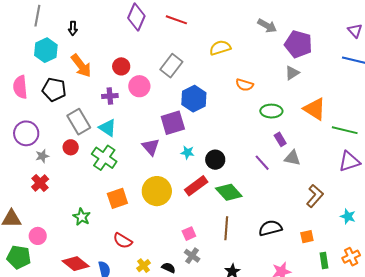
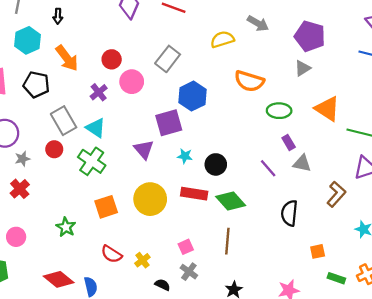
gray arrow: (267, 26) -> (258, 23), moved
orange semicircle: (245, 85) -> (249, 81), size x1.5
purple cross: (110, 96) -> (99, 92), turned -35
red rectangle: (196, 186) -> (194, 194), turned 45
brown L-shape: (315, 196) -> (336, 194), moved
black semicircle: (270, 228) -> (289, 213), moved, turned -70
pink circle: (38, 236) -> (16, 237), moved
green rectangle: (324, 260) -> (336, 278), turned -63
yellow cross: (144, 266) -> (142, 260), moved

